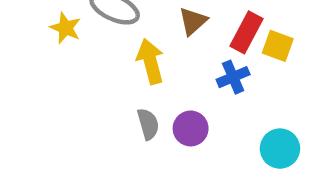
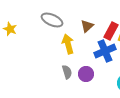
yellow star: (65, 28) -> (10, 29), moved
blue cross: (233, 77) -> (105, 51), size x1.5

